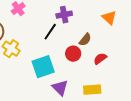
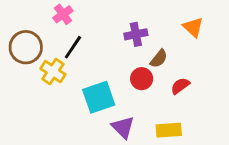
purple cross: (64, 15) -> (136, 34), moved
black line: (50, 32) -> (73, 47), moved

